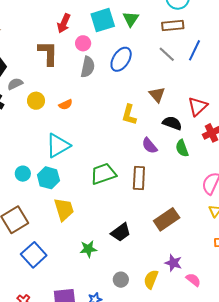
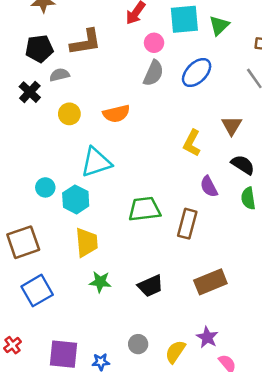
brown L-shape: (48, 53) -> (86, 42), moved, turned 68
yellow circle: (36, 101) -> (69, 114), moved
orange semicircle: (66, 105) -> (116, 114), size x1.5
green star: (88, 249) -> (100, 282), moved

